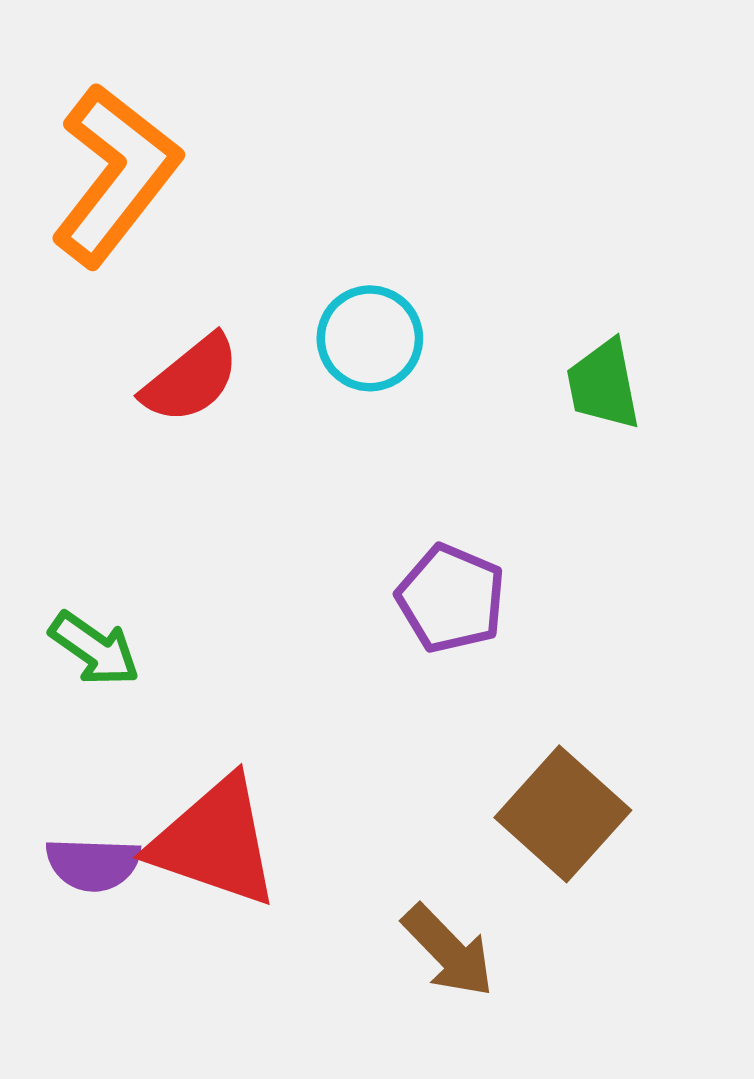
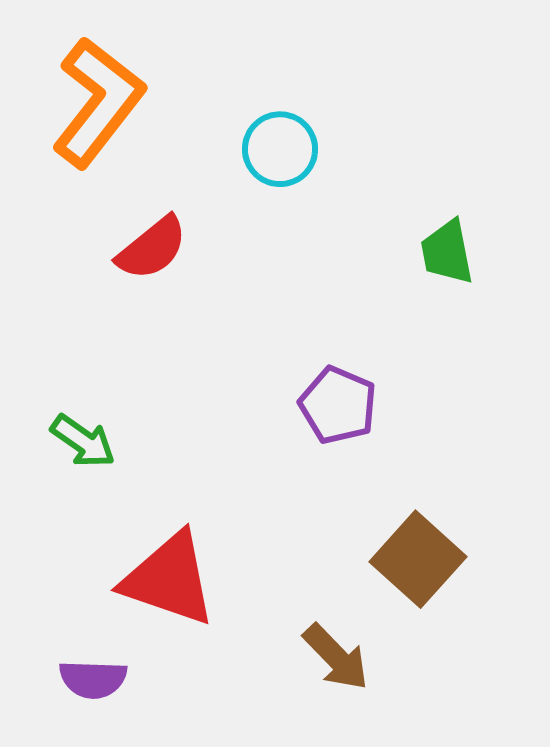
cyan circle: (370, 338) -> (280, 149), moved
purple semicircle: (93, 864) -> (93, 679), moved

